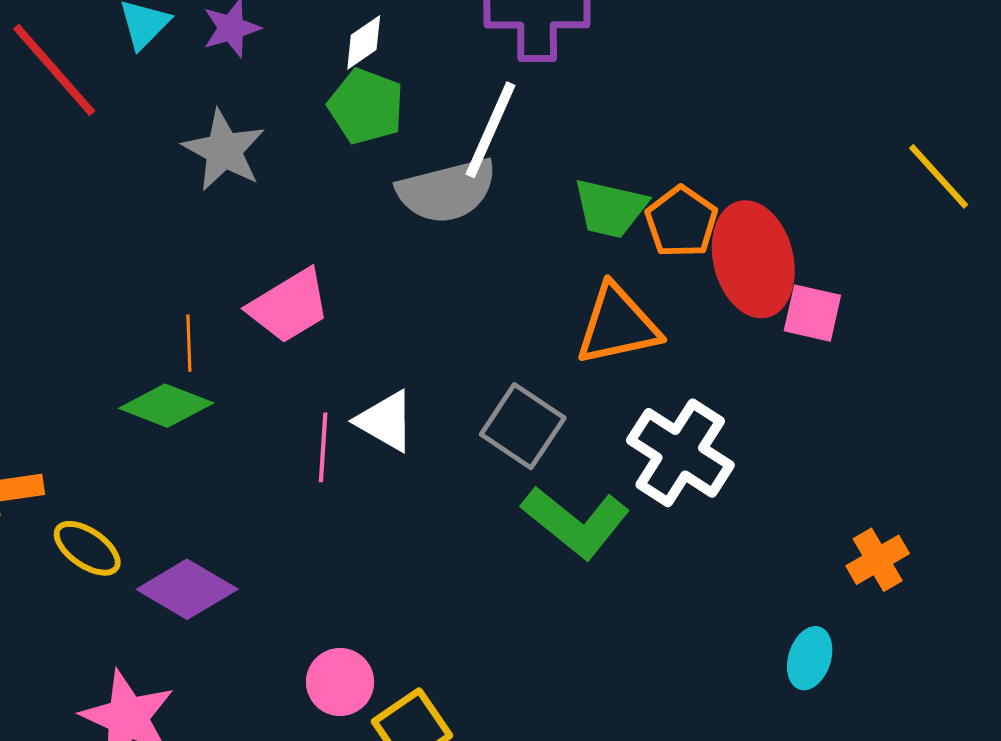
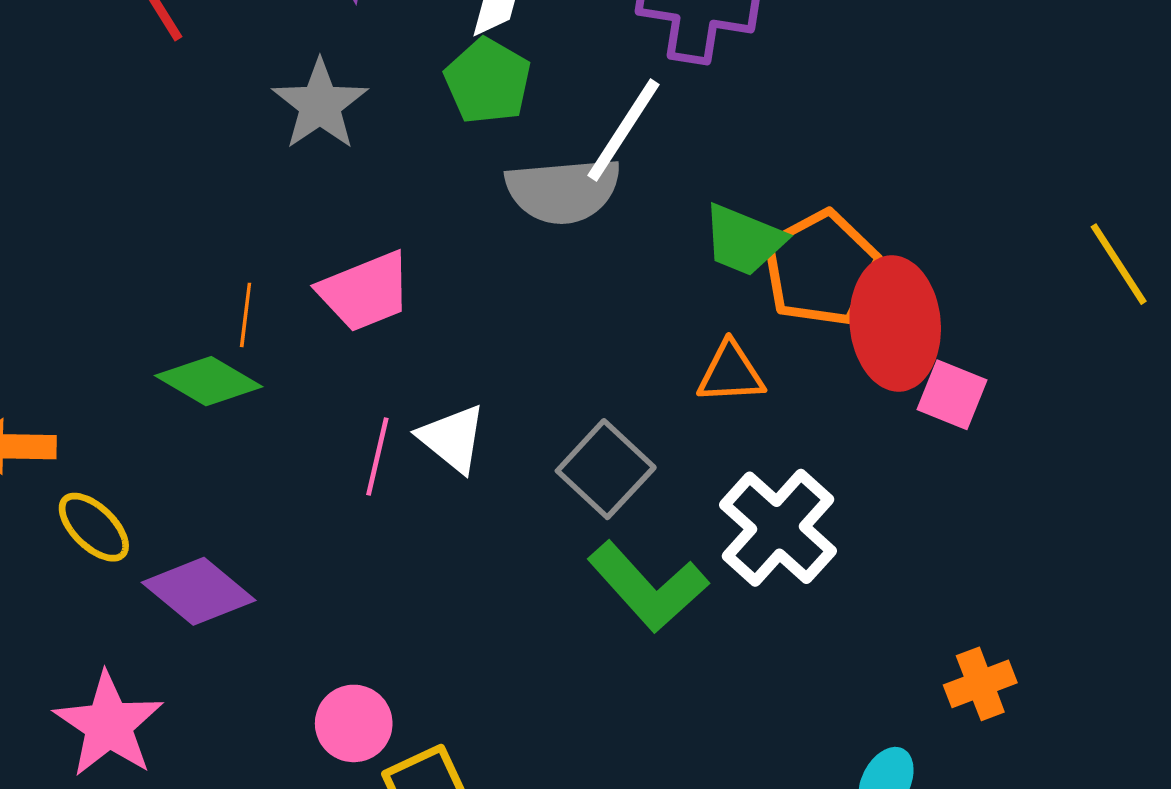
orange pentagon: (681, 222) -> (821, 268), size x1.4
orange triangle: (618, 325) -> (731, 373), size x0.7

